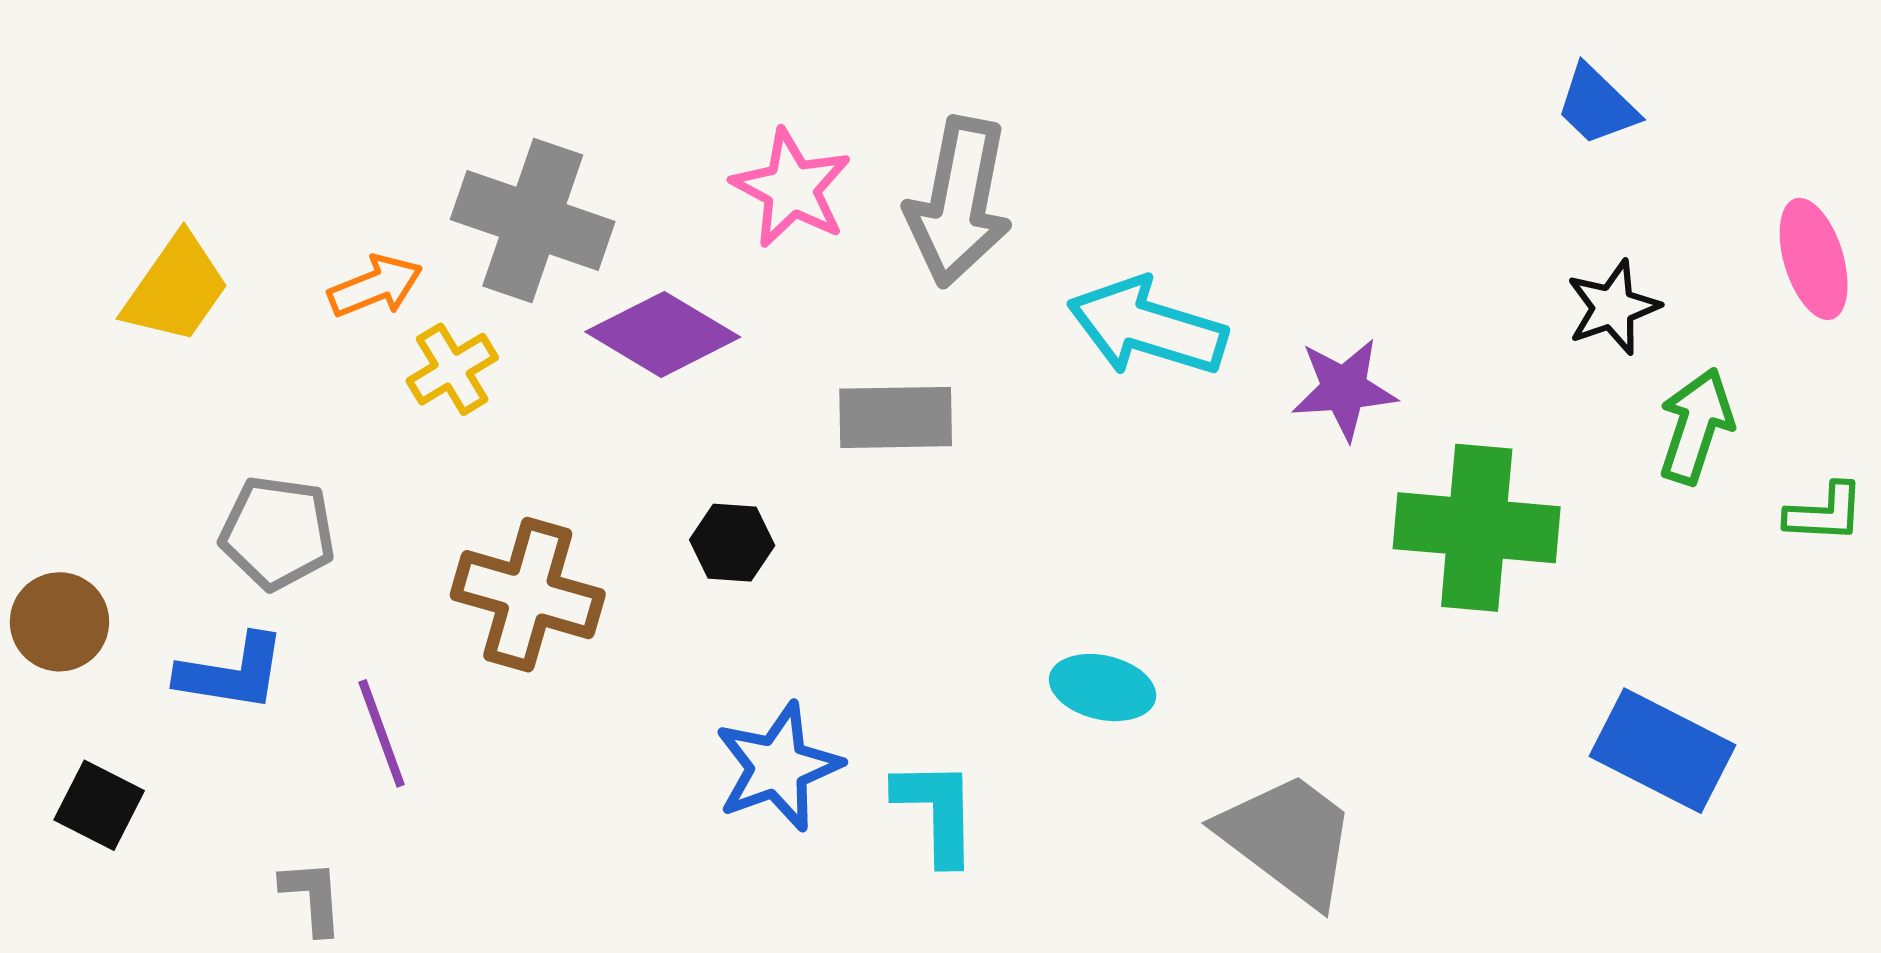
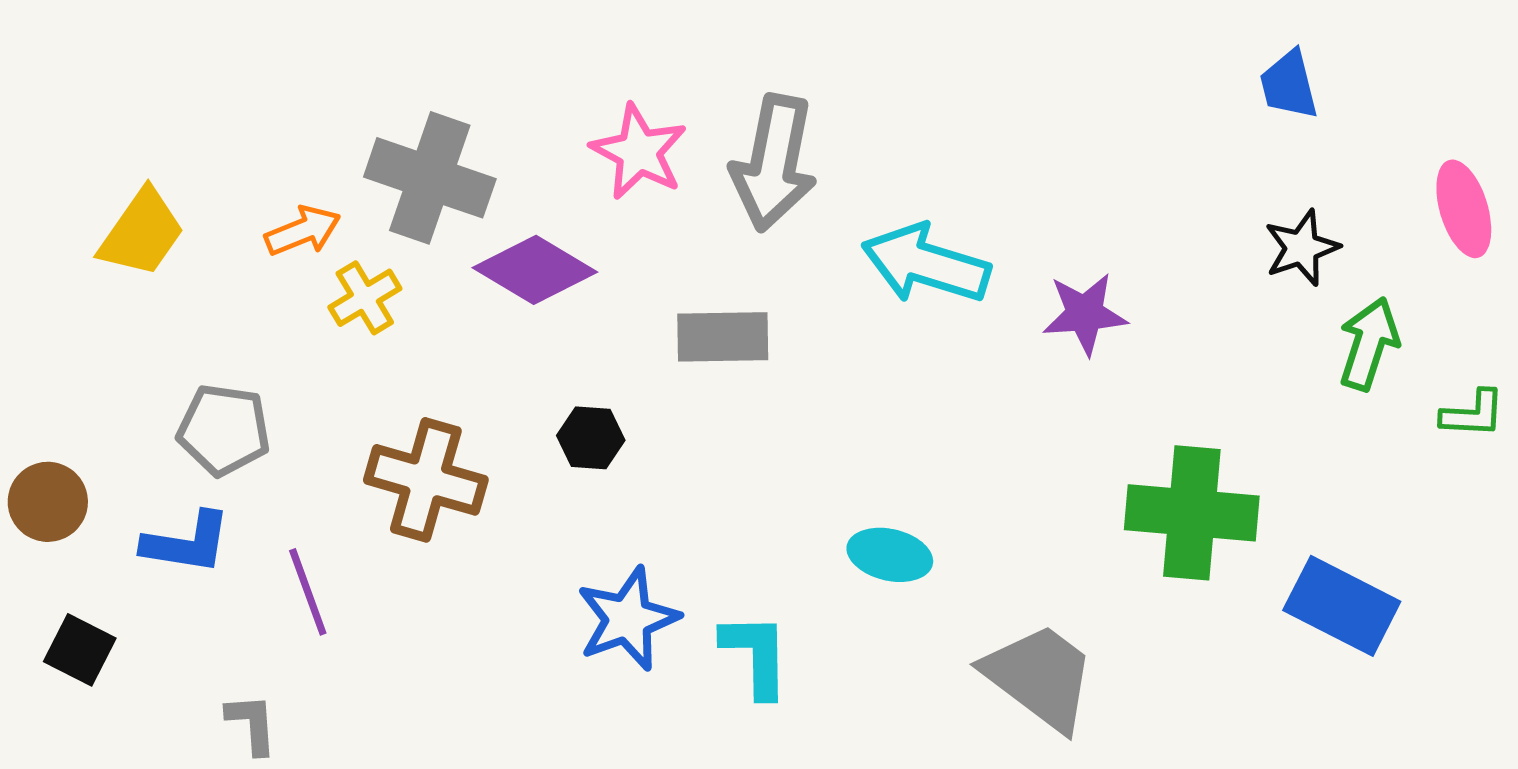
blue trapezoid: (1597, 105) -> (1289, 85), turned 32
green cross: (1477, 528) -> (1192, 513), moved

